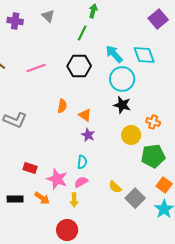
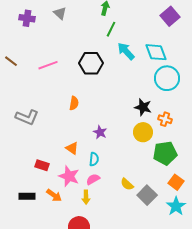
green line: (82, 33) -> (111, 29), moved
cyan circle: (122, 79) -> (167, 78), moved
black star: (122, 105) -> (143, 107), moved
orange triangle: (85, 115) -> (72, 148), moved

